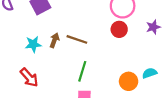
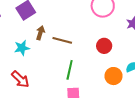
red circle: (119, 29) -> (104, 46), moved
brown arrow: (54, 40) -> (40, 33), moved

